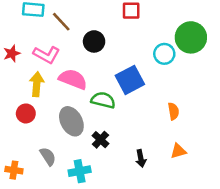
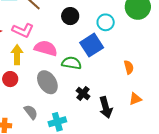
black circle: (94, 41) -> (70, 16), moved
cyan circle: (164, 54) -> (106, 22), moved
black cross: (101, 140) -> (83, 93), moved
black arrow: (141, 158) -> (106, 107), size x1.5

